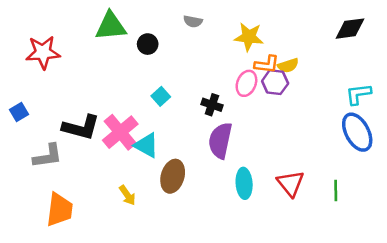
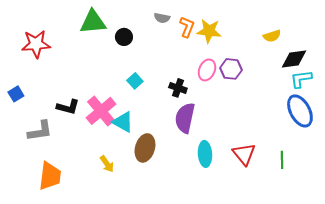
black diamond: (350, 29) -> (294, 59), moved
orange L-shape: (267, 64) -> (187, 27), moved, turned -75
yellow semicircle: (288, 65) -> (272, 36), moved
black L-shape: (81, 127) -> (68, 107), size x0.7

